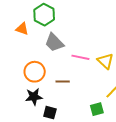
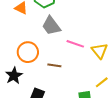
black star: (34, 97) -> (14, 76), moved, turned -30

